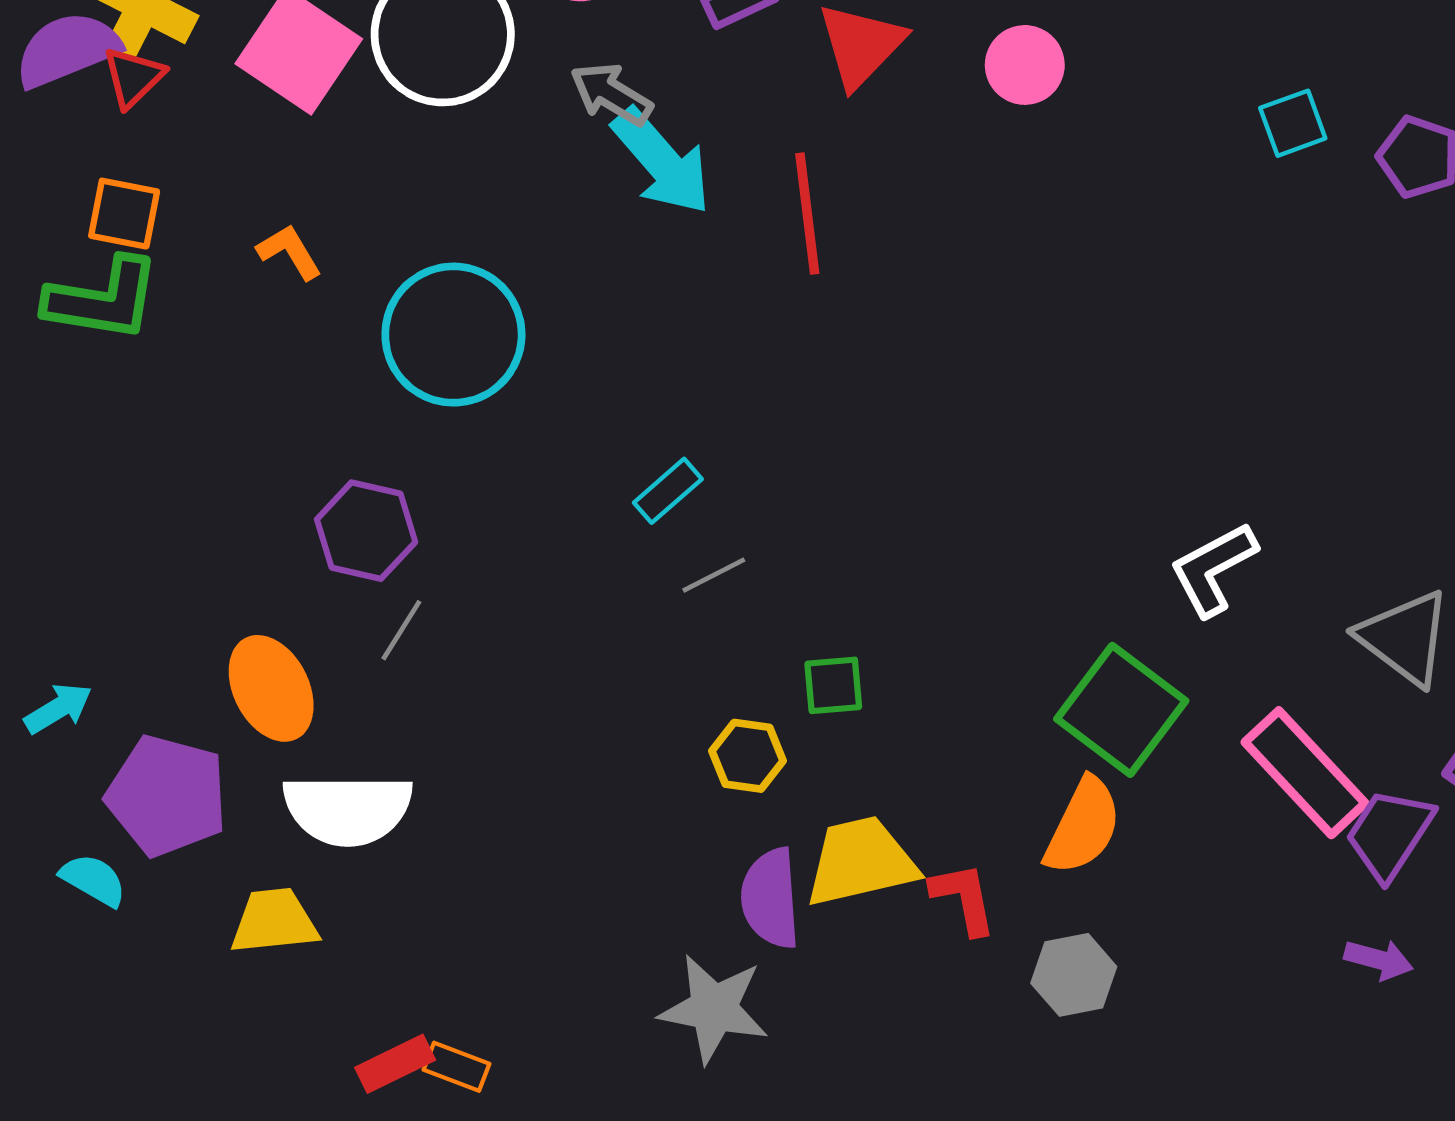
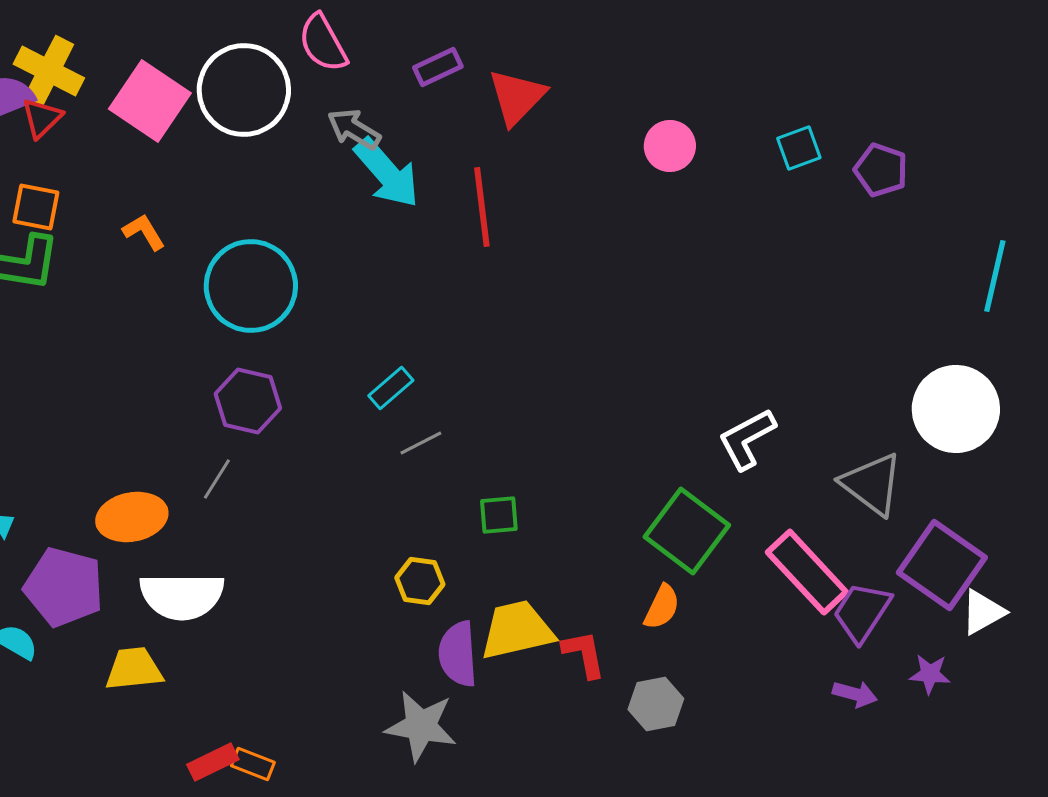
pink circle: (1025, 65) -> (670, 146), moved
purple hexagon: (366, 531) -> (248, 401), moved
orange ellipse: (271, 688) -> (132, 517), turned -74
yellow hexagon: (748, 756) -> (420, 581), moved
orange semicircle: (1083, 826) -> (662, 607), size x0.7

